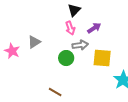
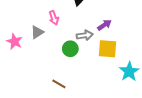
pink arrow: (70, 28) -> (54, 18), moved
purple arrow: (94, 28) -> (104, 25), moved

